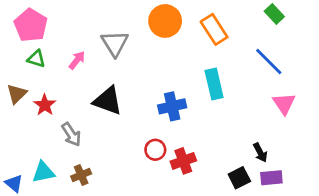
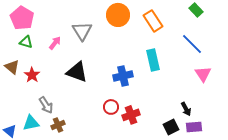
brown triangle: (17, 94) -> (12, 67), turned -35
gray arrow: (71, 134) -> (46, 105), moved

